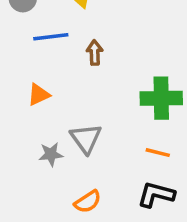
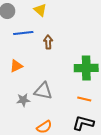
gray triangle: (86, 139) -> (43, 91), turned -42

